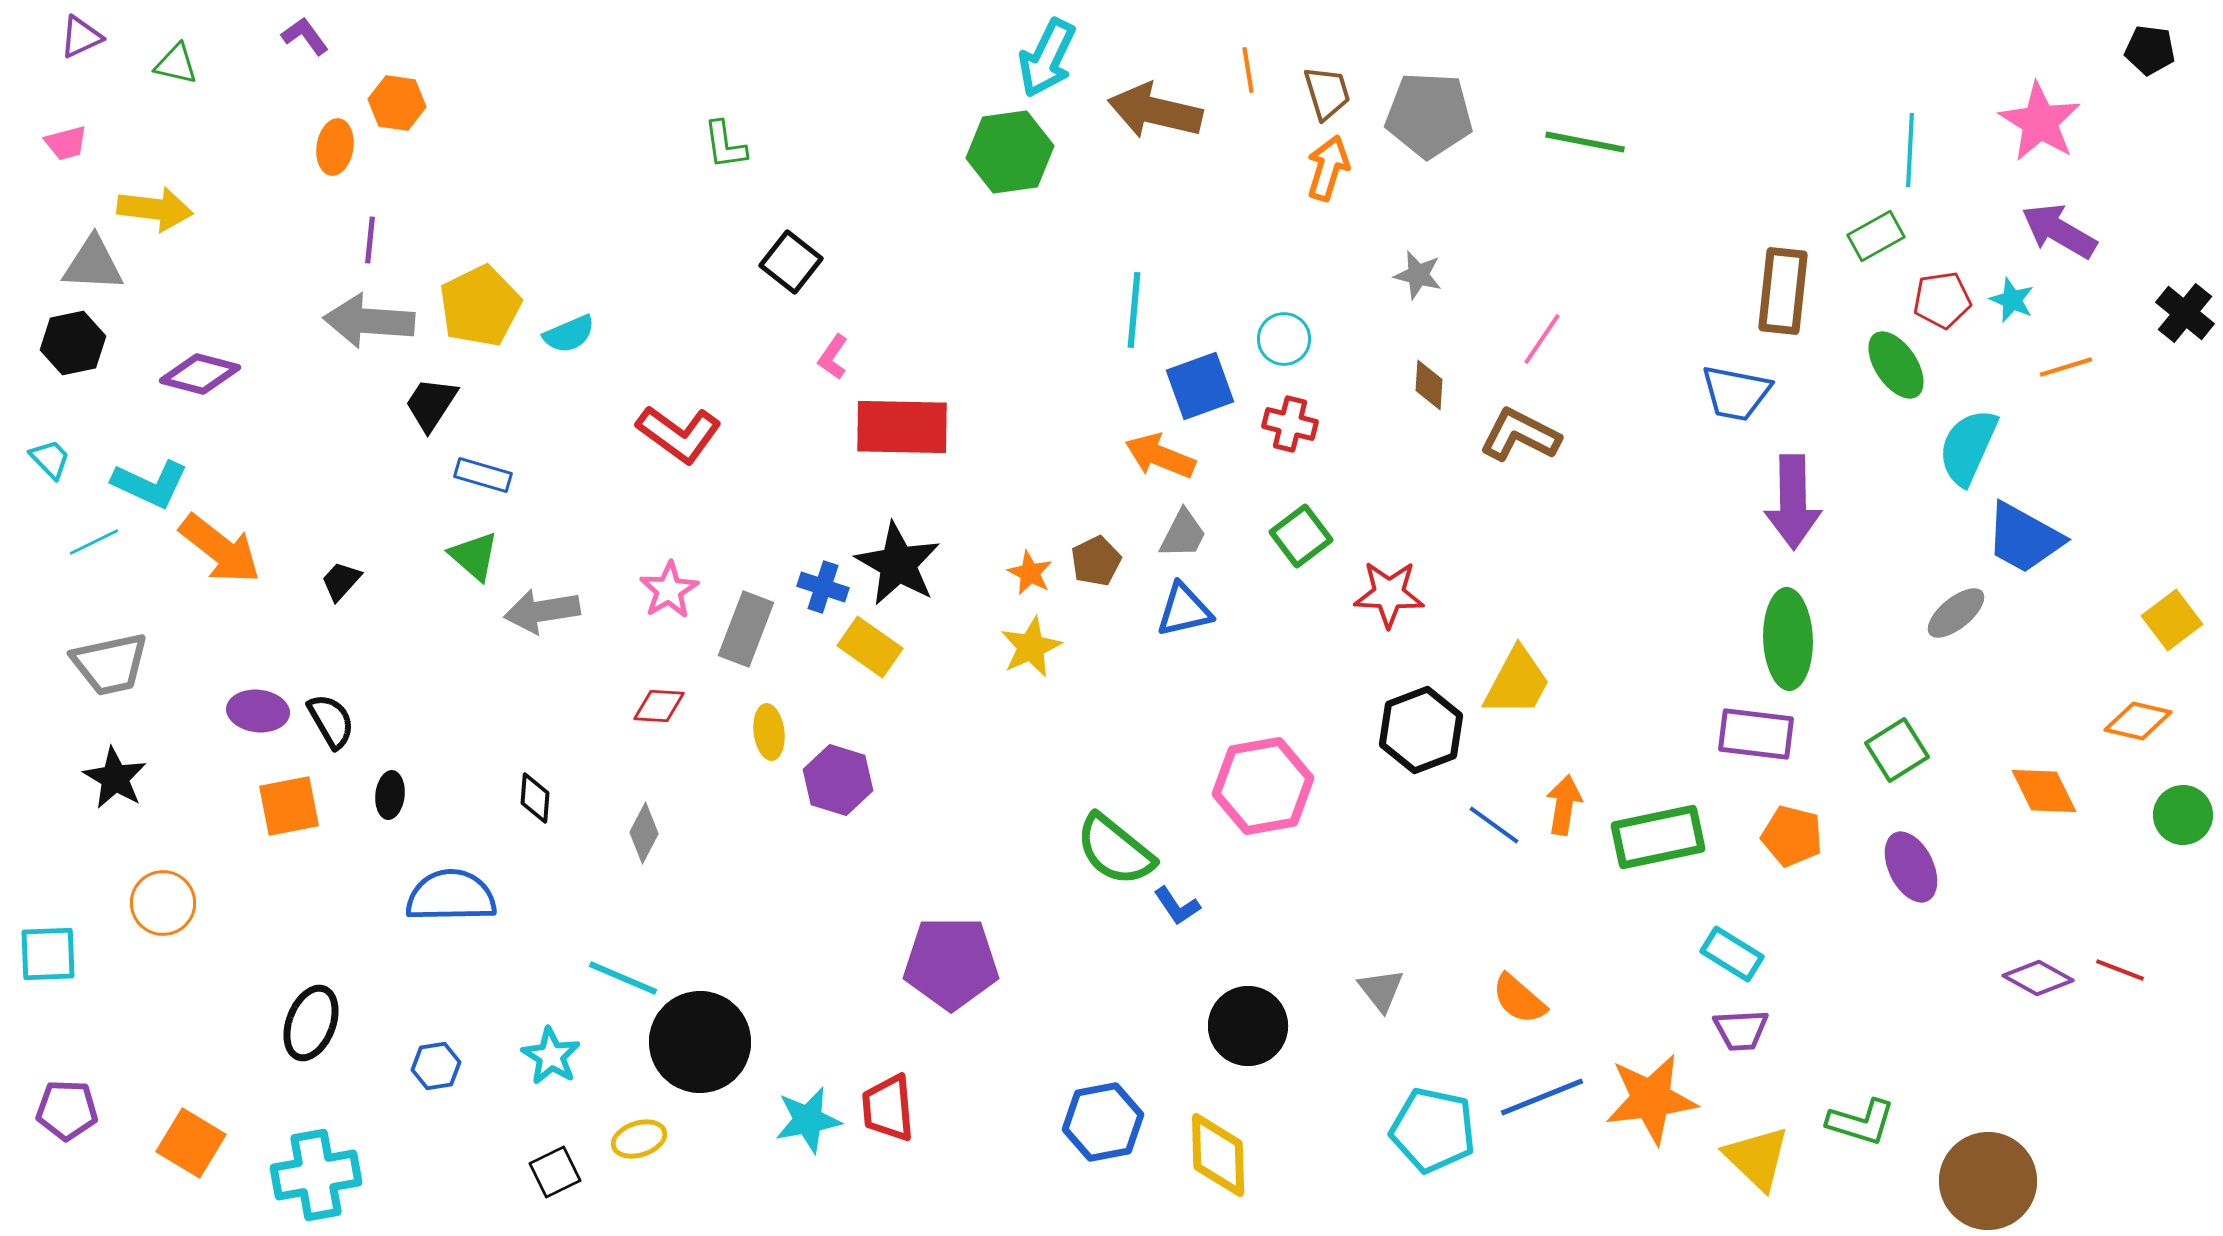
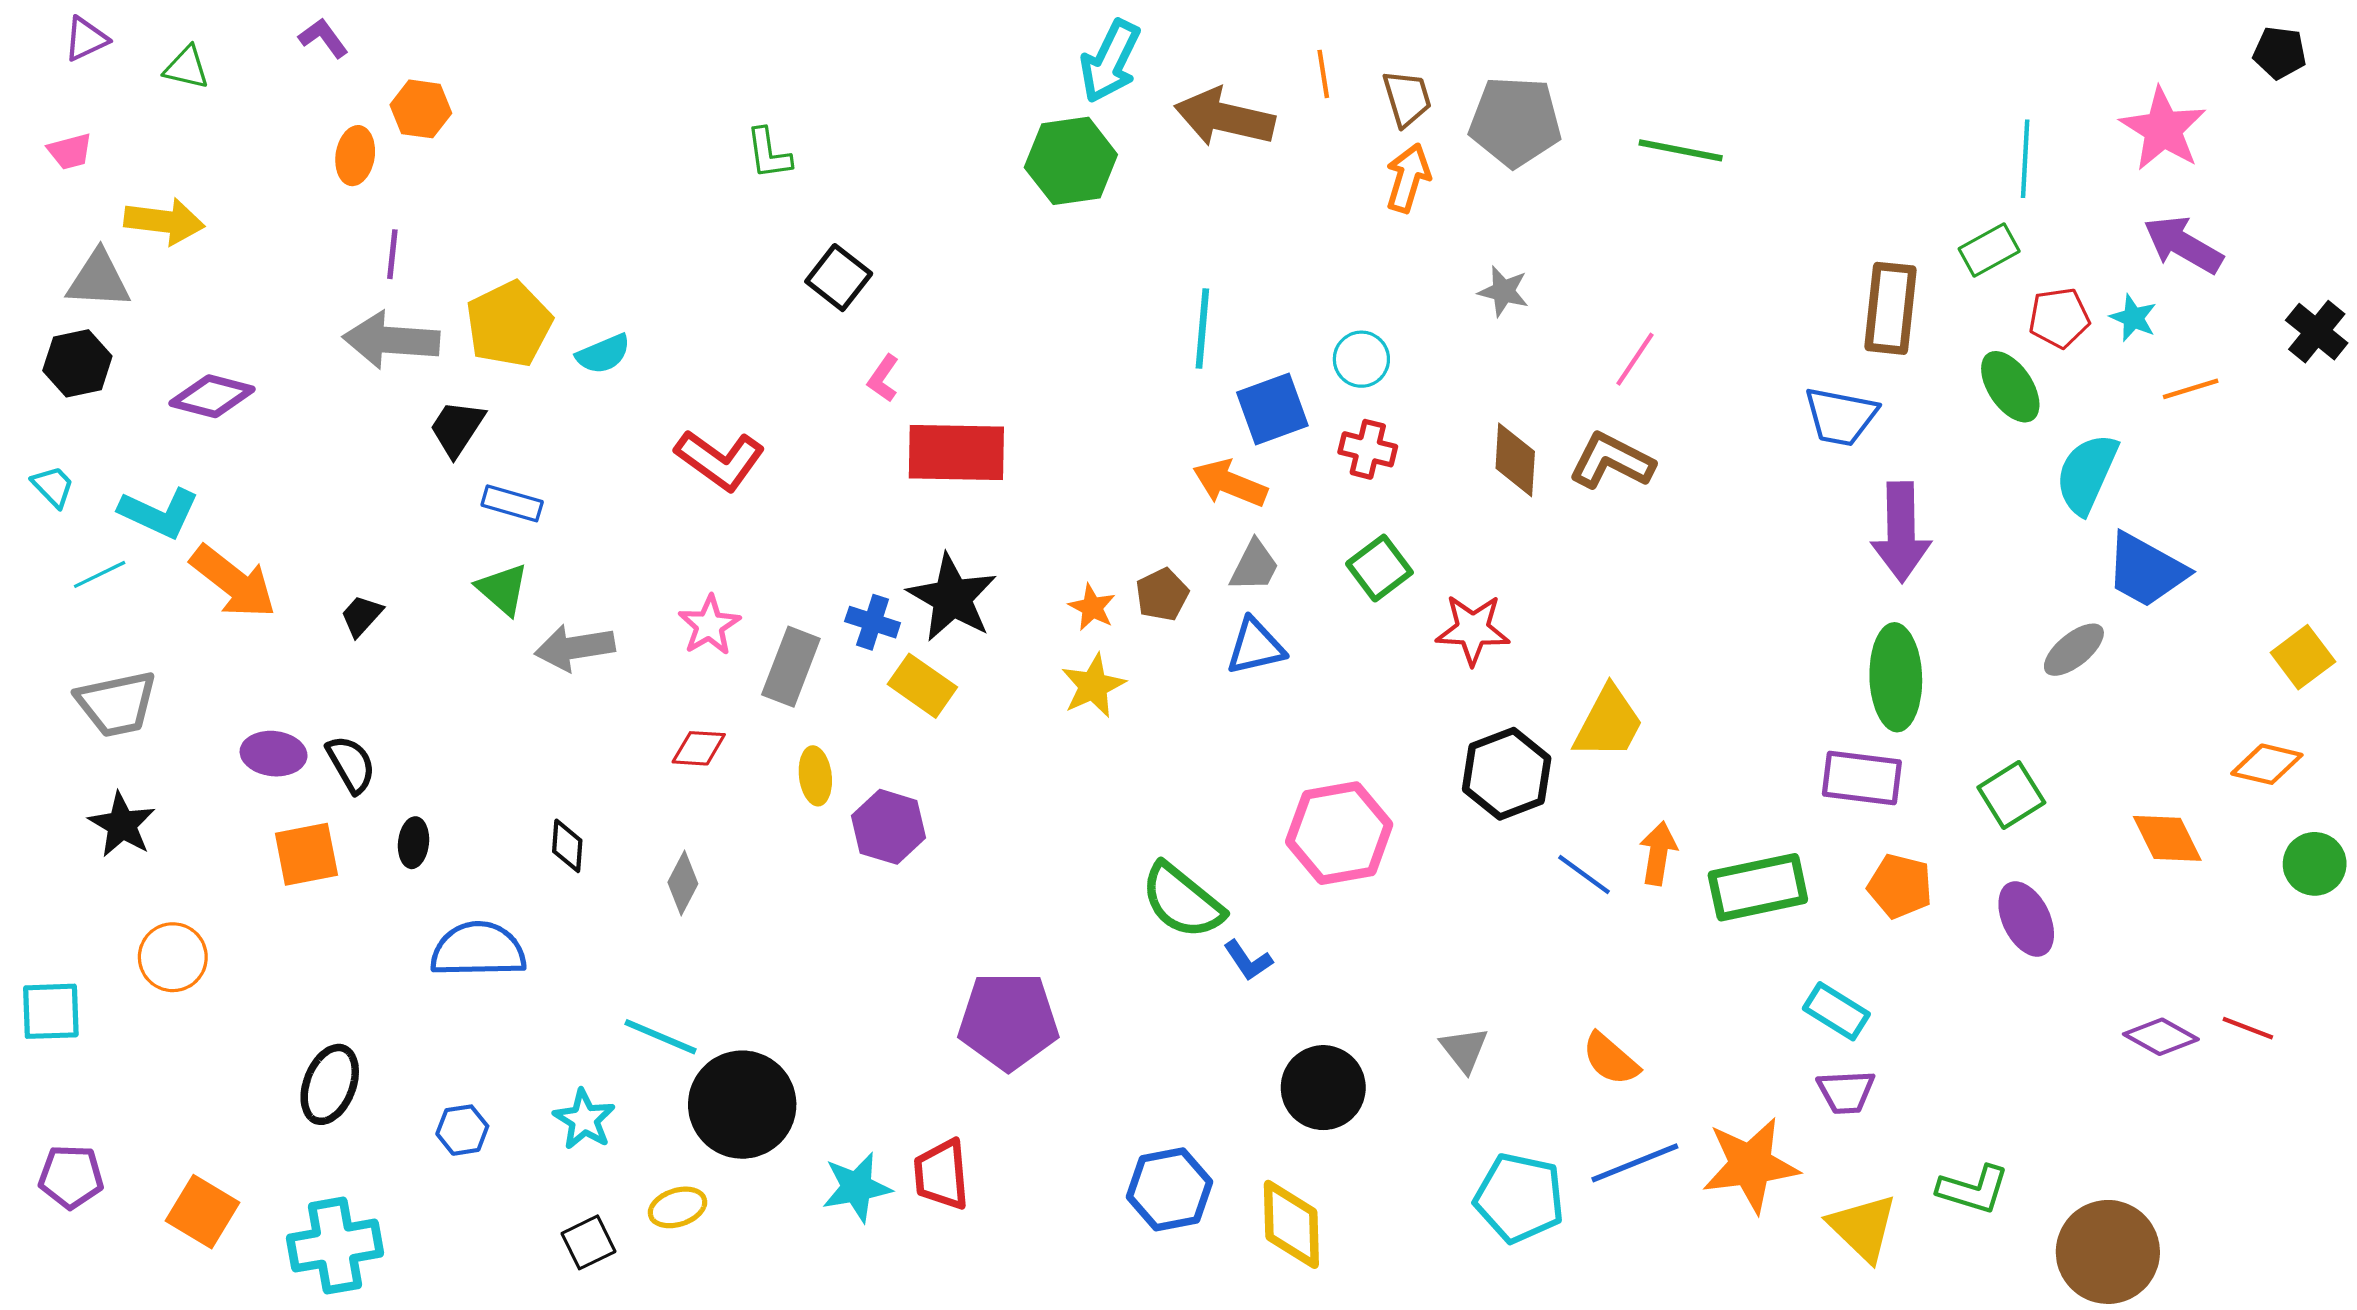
brown diamond: (1429, 385) -> (1515, 460), moved, size x1.4

